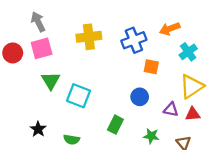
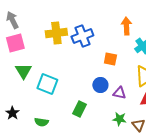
orange arrow: (170, 29) -> (126, 26), turned 108
blue cross: (134, 40) -> (82, 36), moved
purple triangle: (171, 110) -> (119, 93), moved
green star: (151, 136) -> (119, 119), moved

